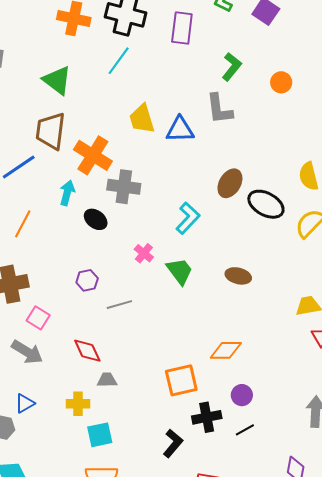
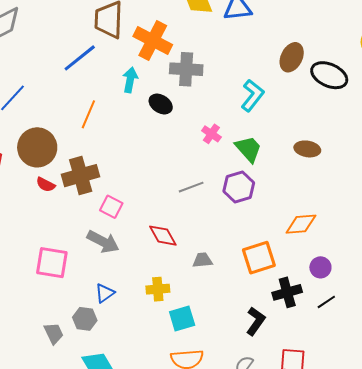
purple hexagon: (87, 280) -> (239, 187), moved, size x1.4
gray trapezoid: (107, 380) -> (203, 260), moved

